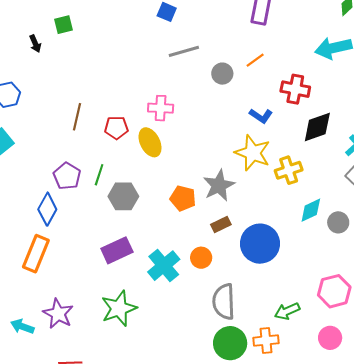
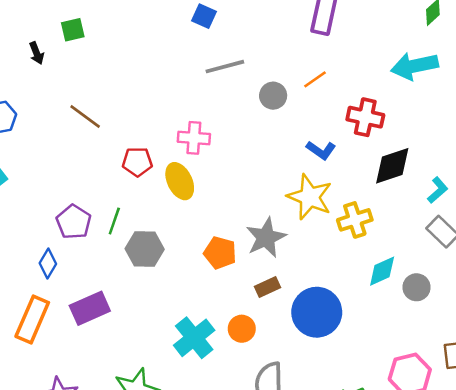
brown line: (77, 117) -> (85, 117), moved, turned -68
blue diamond: (47, 209) -> (48, 263), size x0.7
purple rectangle: (117, 250) -> (90, 308), moved

